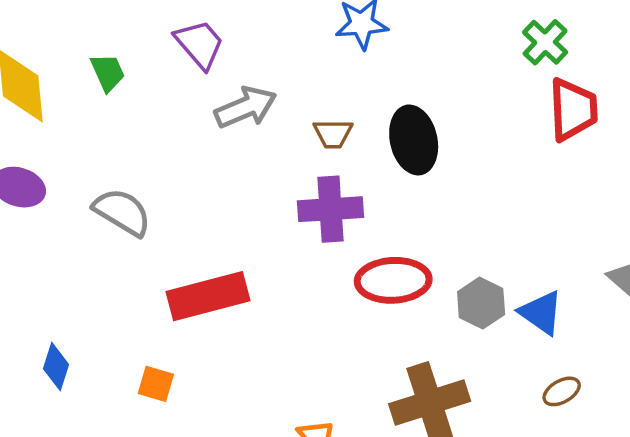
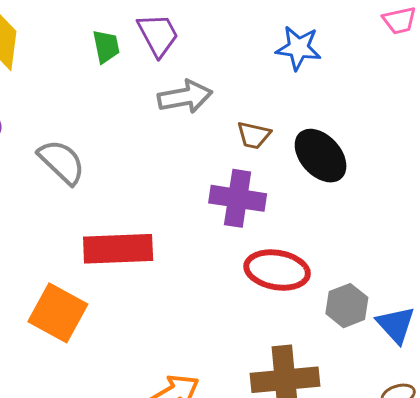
green trapezoid: (108, 72) -> (106, 46), moved
black ellipse: (414, 140) -> (321, 156), turned -42
orange square: (156, 384) -> (58, 313), size x1.8

